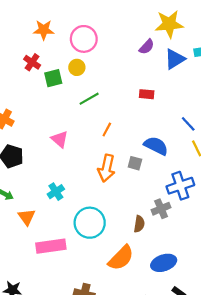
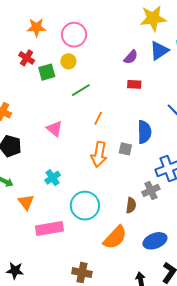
purple semicircle: (147, 47) -> (131, 57), moved
blue semicircle: (156, 146) -> (144, 132), turned 65

